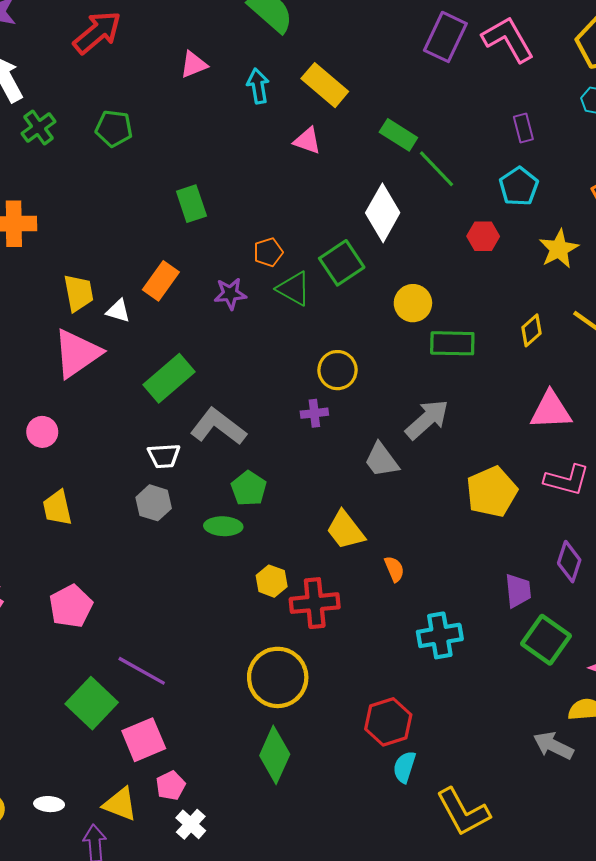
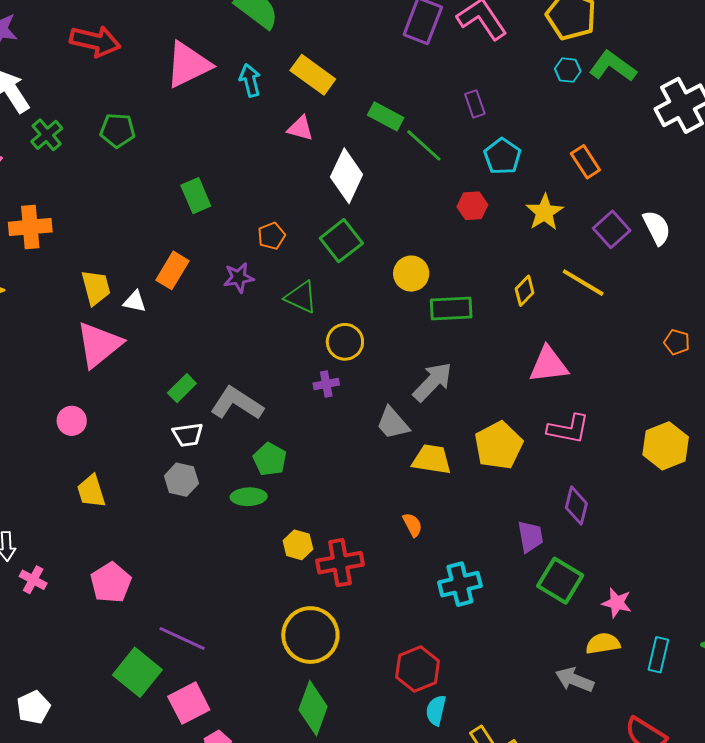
red arrow: (97, 32) -> (95, 41), turned 57
pink triangle: (194, 65) -> (188, 65), size x1.8
purple rectangle: (523, 128) -> (475, 104), moved
white diamond: (383, 213) -> (347, 176), moved
green triangle: (294, 289) -> (301, 297), moved
green rectangle: (169, 378) -> (182, 388), moved, size x0.6
yellow trapezoid: (345, 530) -> (432, 459), moved, turned 141

